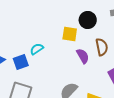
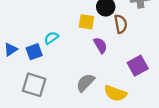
brown semicircle: (102, 47) -> (121, 24), moved

